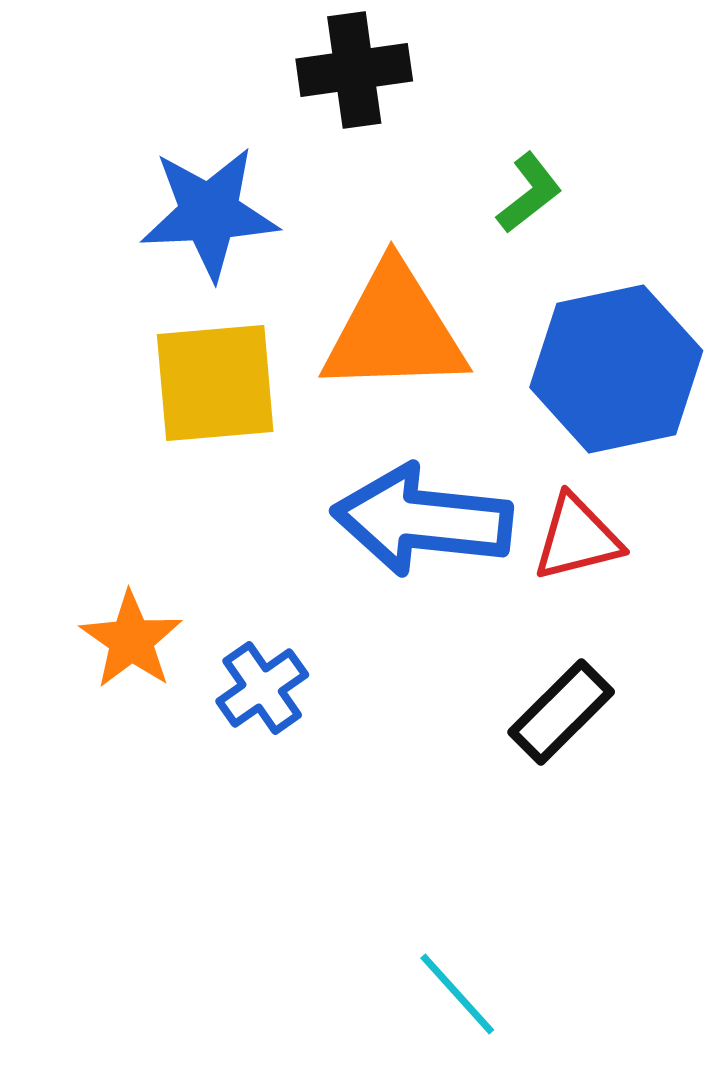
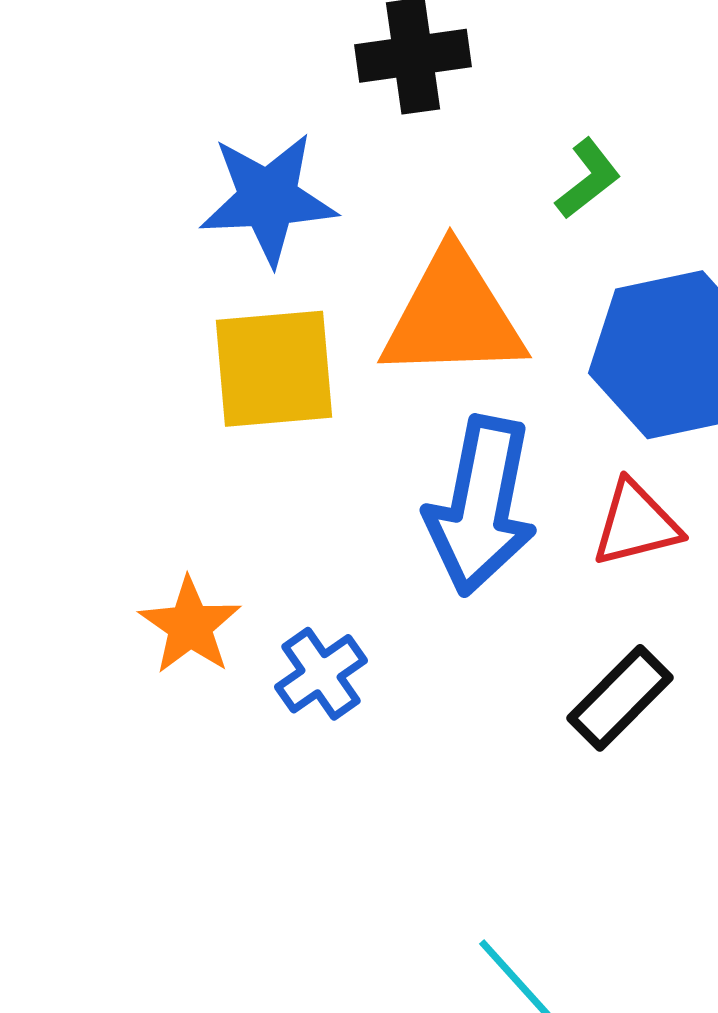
blue arrow: (422, 520) -> (481, 506), turned -85

